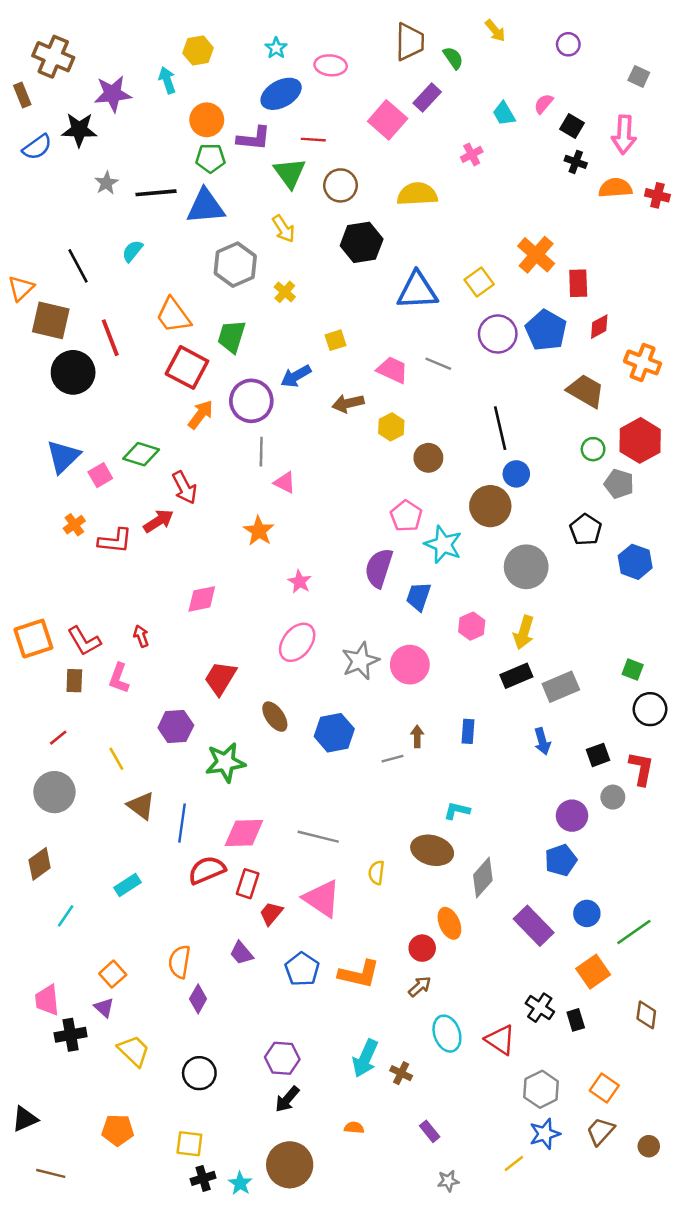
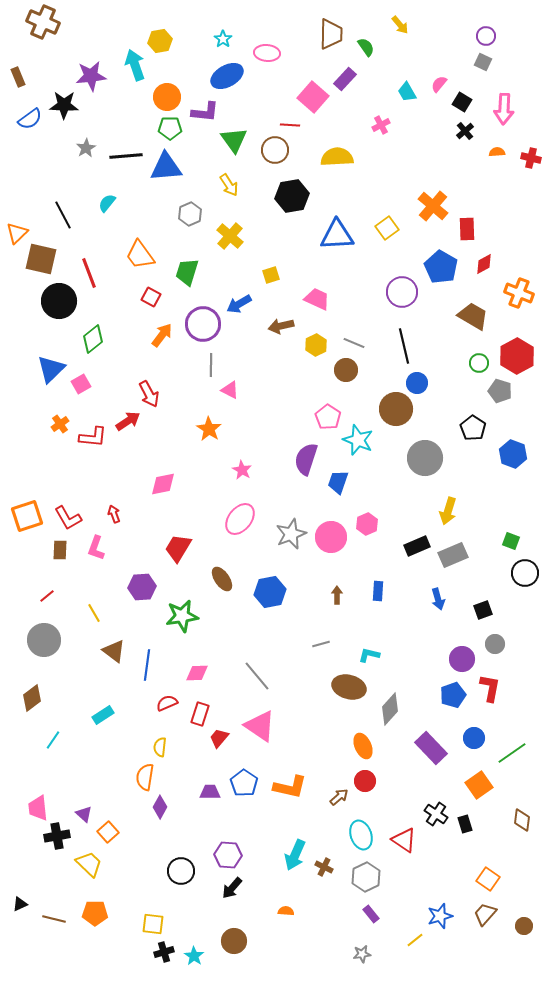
purple circle: (568, 44) -> (486, 36), moved
brown cross: (53, 57) -> (43, 22), moved
gray square: (639, 76) -> (483, 62), moved
cyan arrow: (167, 80) -> (135, 65), size x1.4
red line: (313, 140) -> (290, 125), moved
black cross: (576, 162) -> (465, 131), turned 30
orange semicircle: (615, 188) -> (497, 152), size x0.6
gray hexagon: (235, 265) -> (190, 214), size x0.7
yellow cross: (285, 292) -> (230, 236), size x1.5
purple circle: (498, 334) -> (402, 292), moved
gray line: (438, 364) -> (354, 343), moved
red square: (187, 367) -> (151, 297), size x0.6
green diamond: (141, 454) -> (93, 339), moved, turned -56
pink hexagon: (472, 626) -> (367, 524), moved
yellow arrow: (524, 632) -> (448, 511), moved
gray line: (392, 759) -> (321, 644), moved
red L-shape: (641, 769) -> (490, 688), moved
pink diamond: (244, 833) -> (197, 673), size x0.7
gray line: (318, 837) -> (257, 676), turned 36
red semicircle: (207, 870) -> (167, 703), size x0.7
yellow semicircle: (376, 873) -> (160, 747), moved
red circle: (422, 948) -> (365, 781), moved
purple trapezoid: (241, 953) -> (210, 792), moved, turned 130
orange square: (113, 974) -> (108, 832), moved
yellow trapezoid: (134, 1051) -> (89, 864), moved
black circle: (199, 1073) -> (181, 871), moved
gray hexagon: (541, 1089) -> (366, 877), moved
black triangle: (25, 1119) -> (20, 904), size x0.7
purple rectangle: (430, 1131) -> (371, 914), moved
brown circle: (290, 1165) -> (234, 941), size x0.7
brown line: (51, 1173) -> (54, 919), moved

